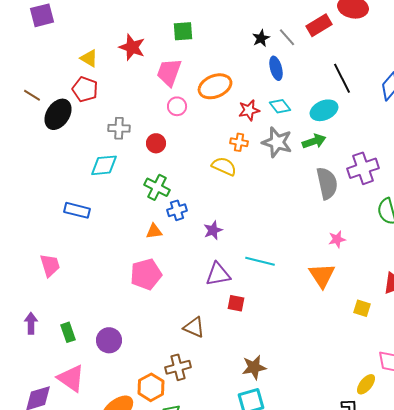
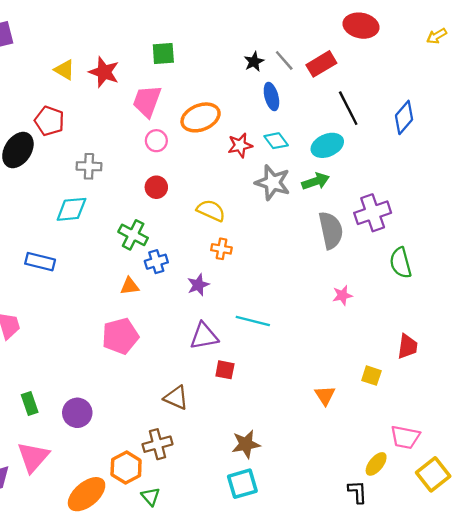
red rectangle: (319, 25) -> (321, 64), moved
yellow triangle: (89, 58) -> (64, 70), moved
orange cross: (239, 142) -> (221, 249), moved
red circle: (156, 143) -> (156, 187), moved
orange triangle: (322, 275) -> (325, 395), moved, size x0.7
pink triangle: (71, 378) -> (33, 457), turned 36

